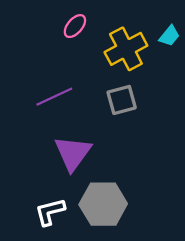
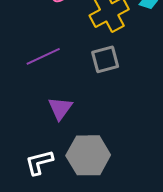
purple triangle: (73, 153) -> (60, 108), size x0.7

